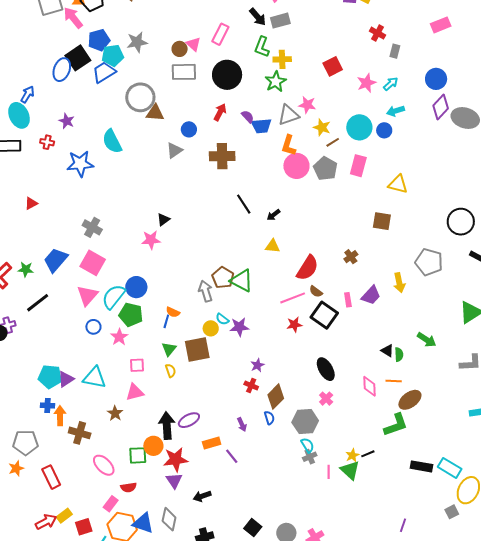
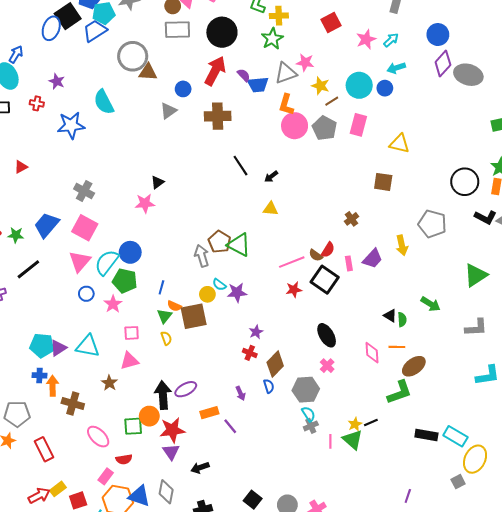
red arrow: (220, 112) -> (215, 71), size x1.6
red semicircle: (307, 268) -> (328, 250), moved, size x0.6
orange semicircle: (173, 312) -> (174, 306), moved

